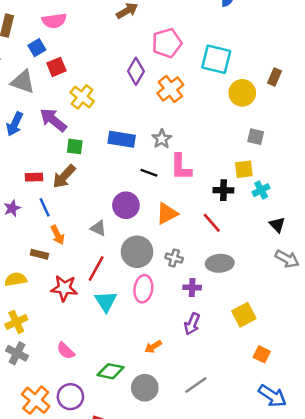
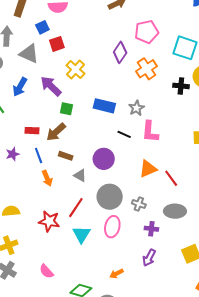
black cross: (223, 190) -> (181, 86), moved
orange triangle: (167, 214) -> (148, 169), moved
brown rectangle: (39, 254) -> (66, 156), moved

